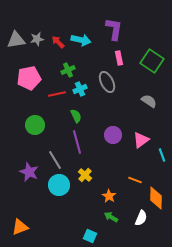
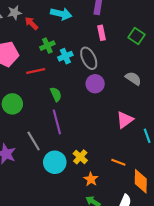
red arrow: (58, 42) -> (31, 23), moved
green square: (152, 61) -> (136, 36), size x0.7
cyan cross: (80, 89) -> (65, 56), moved
purple circle: (113, 135) -> (95, 84), moved
yellow cross: (85, 175) -> (80, 157), moved
cyan circle: (59, 185) -> (55, 162), moved

